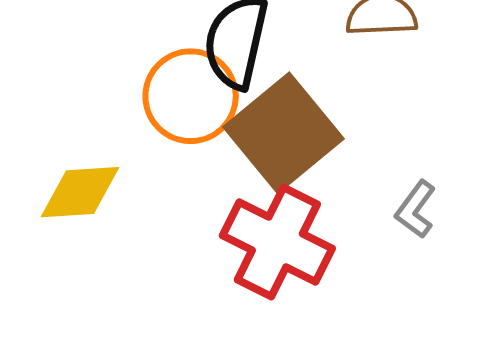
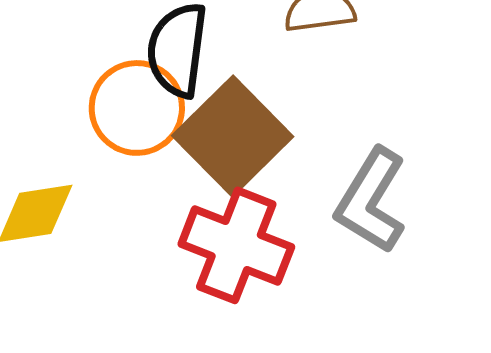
gray L-shape: (416, 209) -> (371, 201), size x1.8

